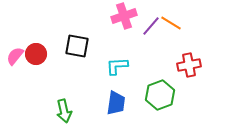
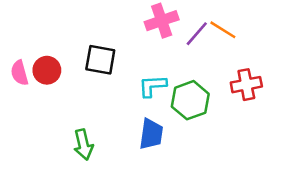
pink semicircle: (15, 56) -> (19, 73), turned -54
green hexagon: (160, 95) -> (190, 100), moved

